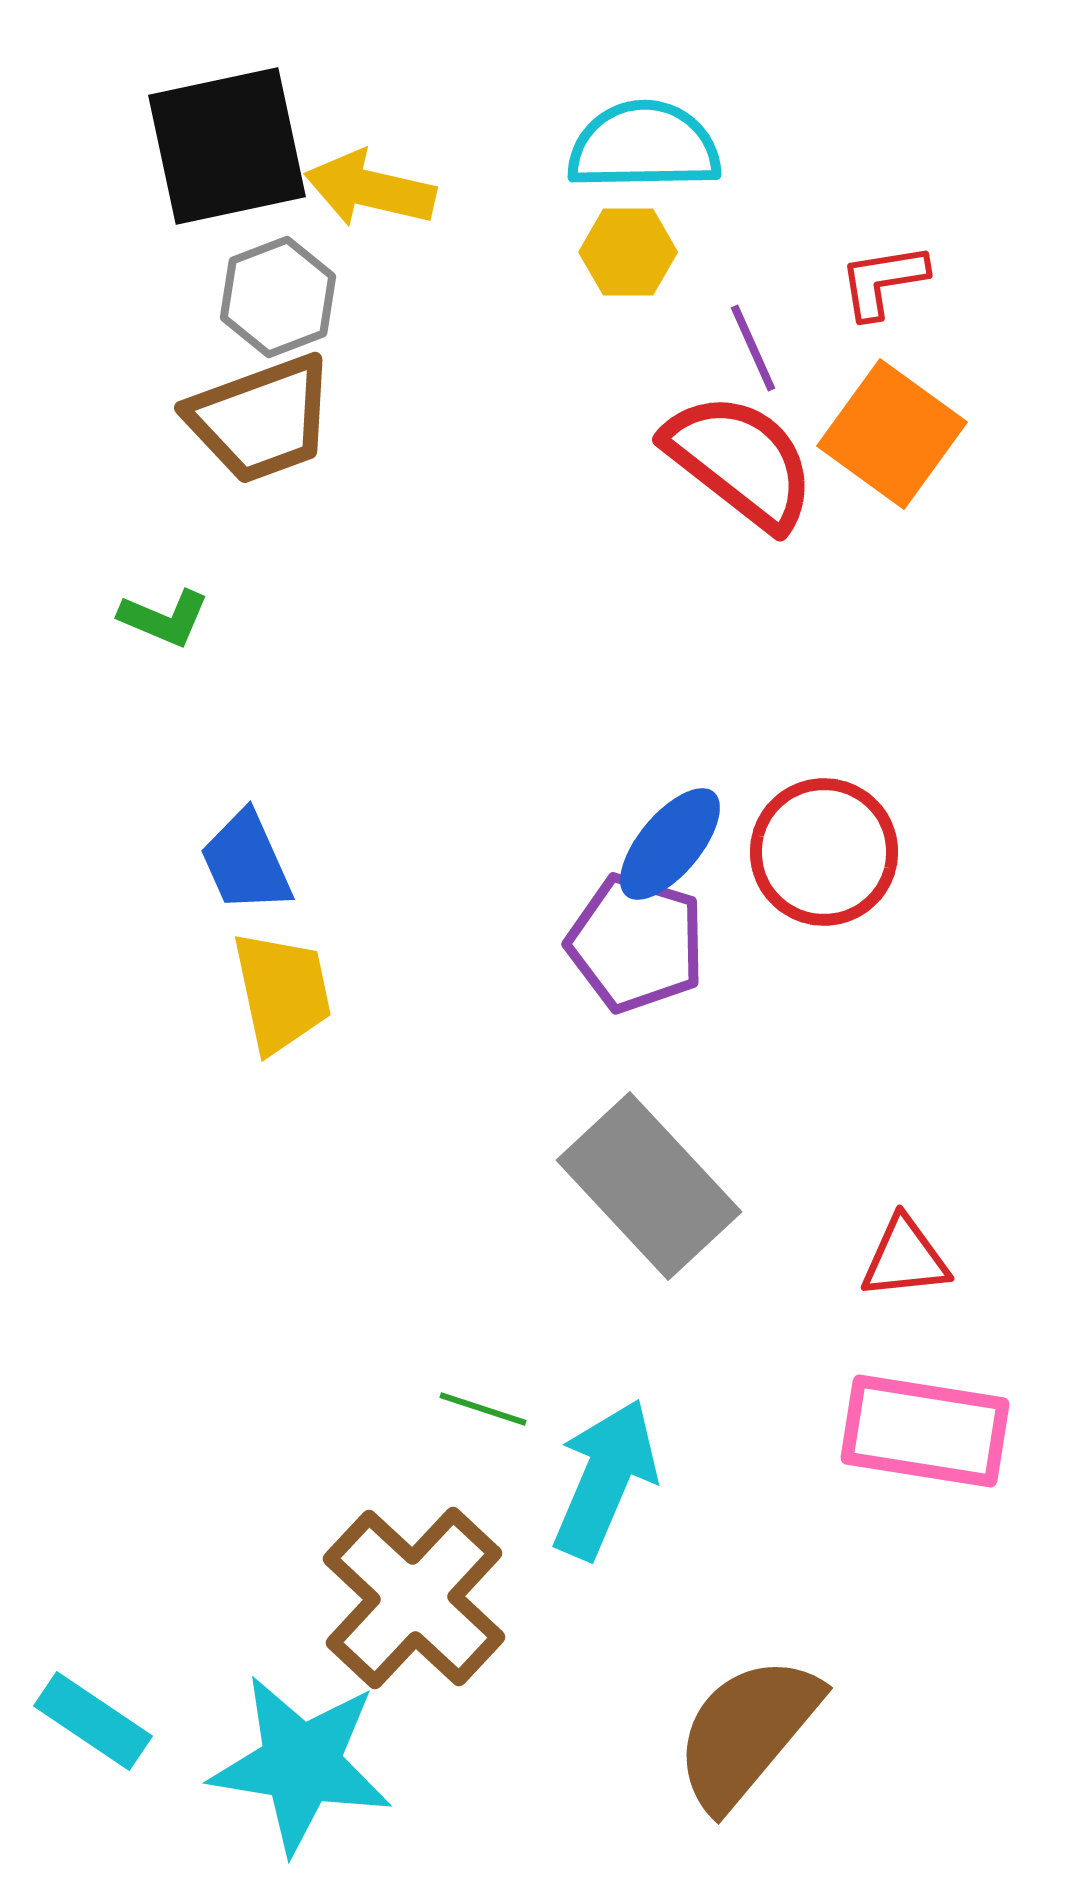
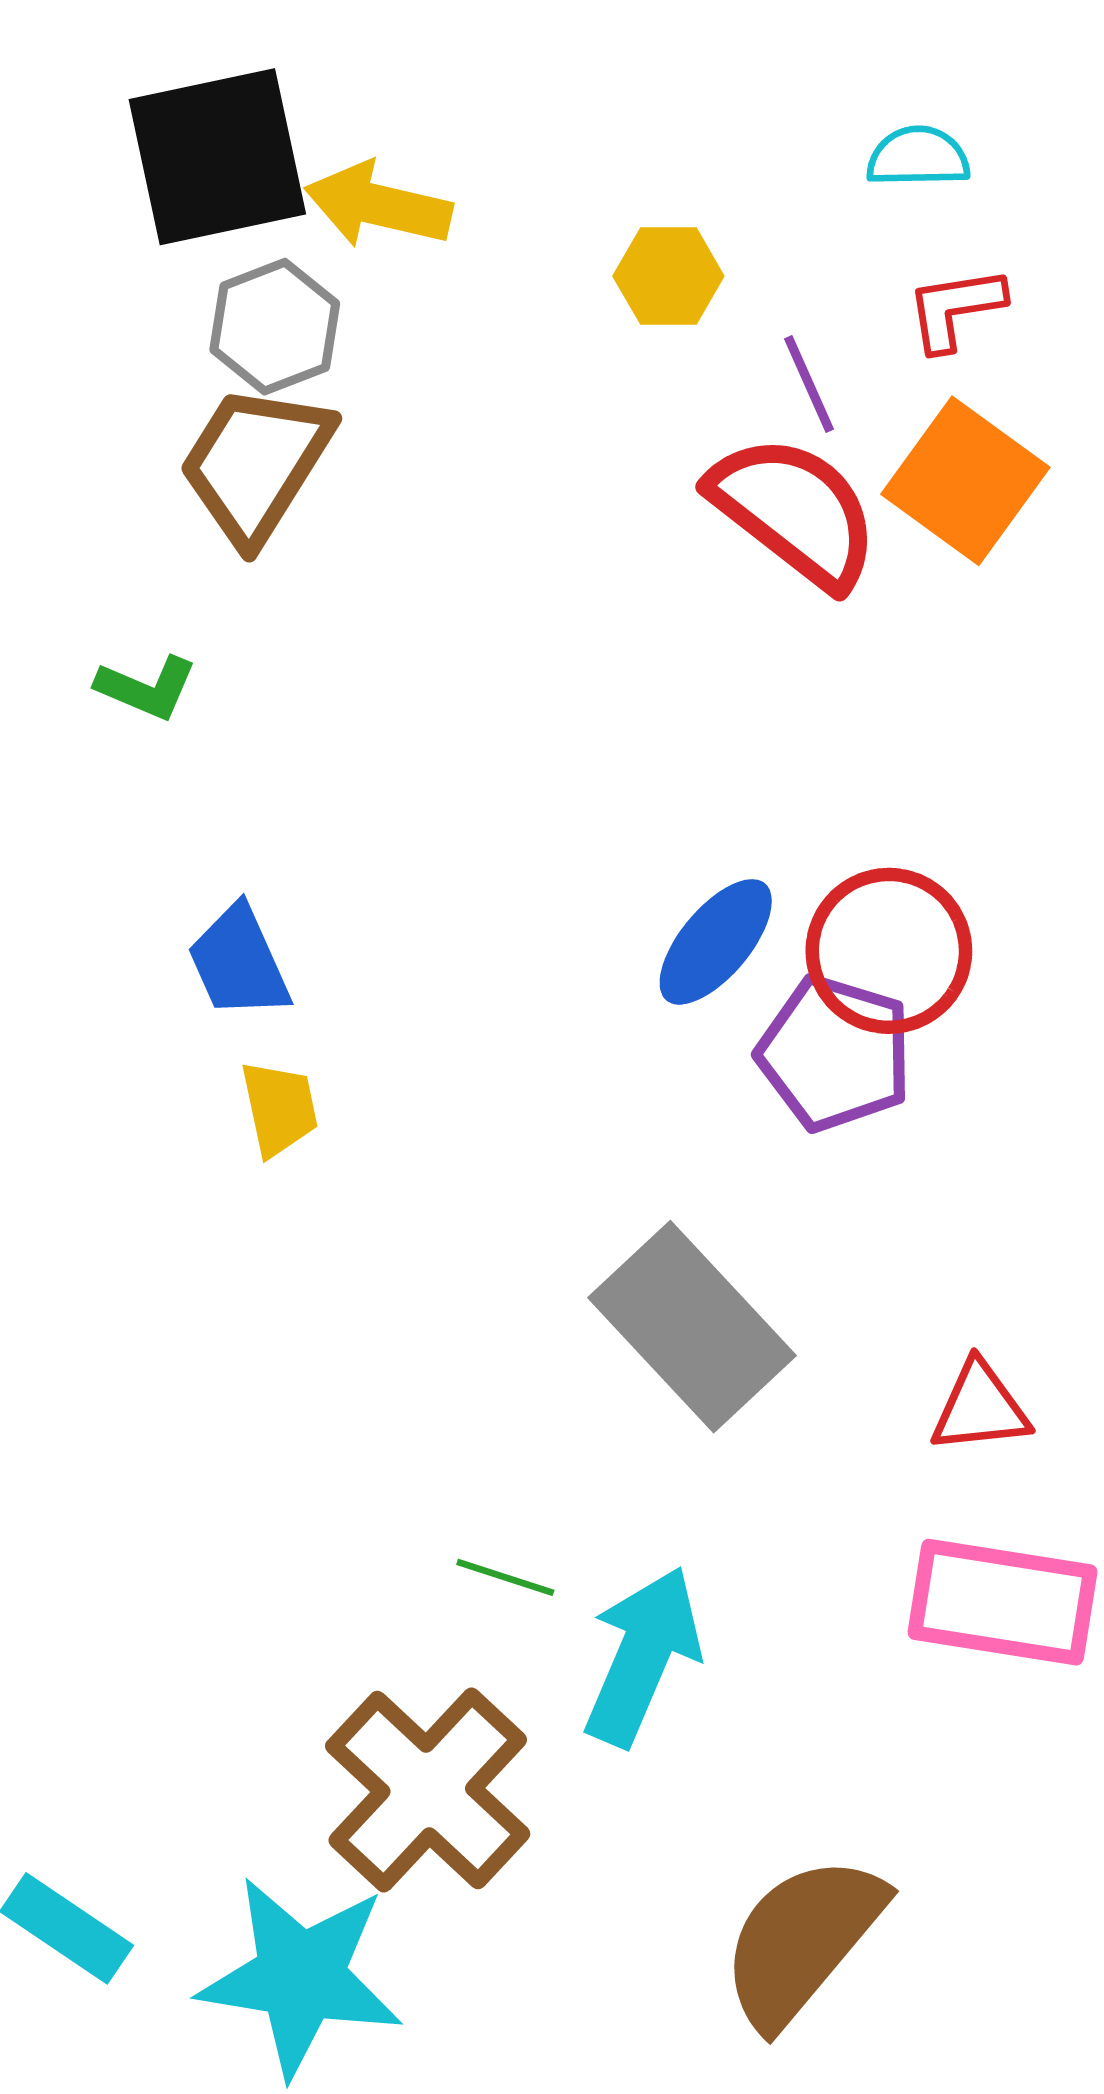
cyan semicircle: (644, 146) -> (918, 157), moved, size x0.6
brown trapezoid: (261, 419) -> (256, 464), turned 142
purple pentagon: (636, 943) -> (835, 1053), moved
yellow trapezoid: (282, 992) -> (279, 1108), size x0.7

